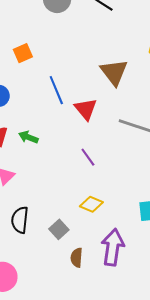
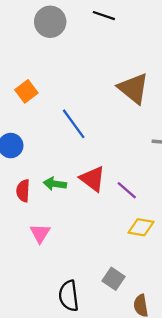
red triangle: (86, 109) -> (93, 179), moved
yellow diamond: (91, 204) -> (141, 227), moved
black semicircle: (20, 220) -> (69, 296), moved

